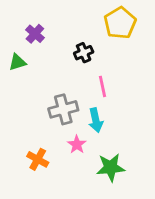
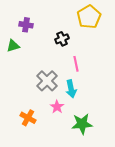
purple cross: (35, 34) -> (26, 25), turned -32
gray cross: (63, 109) -> (47, 81), turned -30

